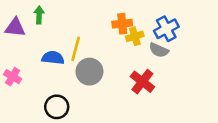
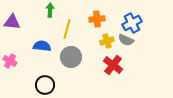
green arrow: (39, 15) -> (50, 10), moved
yellow cross: (135, 36) -> (107, 41), moved
yellow line: (76, 49) -> (67, 29), moved

